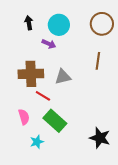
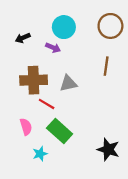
black arrow: (29, 23) -> (23, 38), moved, turned -104

